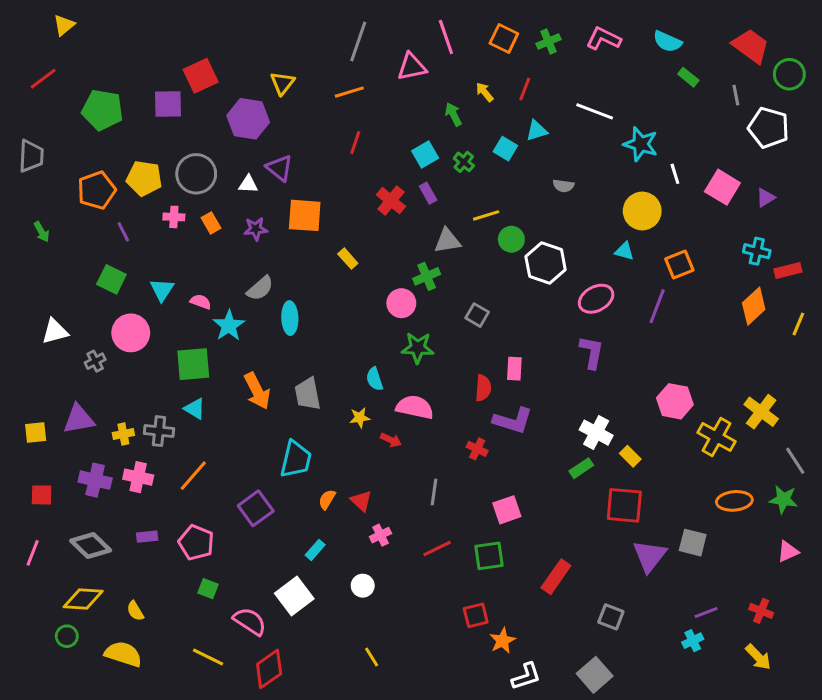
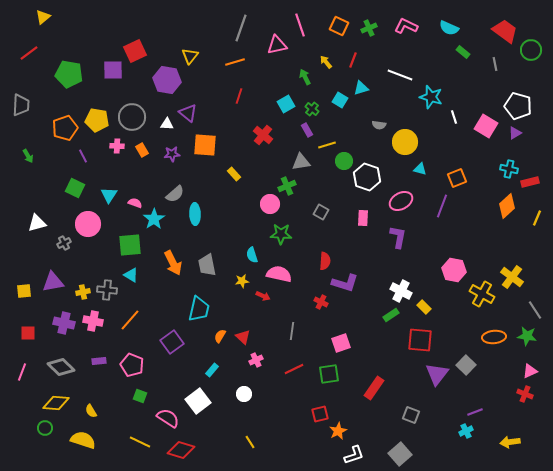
white pentagon: (769, 128) -> (518, 106), moved
purple rectangle: (428, 193) -> (307, 130), moved
yellow circle: (642, 211) -> (405, 142), moved
pink rectangle: (514, 369) -> (363, 218), moved
gray square: (693, 543) -> (466, 365), turned 30
red cross: (761, 611) -> (525, 394), moved
yellow arrow: (758, 657) -> (510, 442), turned 126
red diamond: (269, 669) -> (181, 450), turned 52

